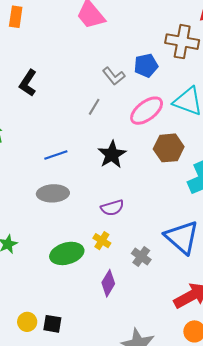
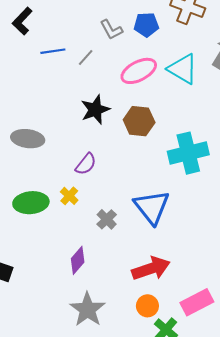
brown hexagon: (169, 148) -> (139, 121), moved
blue line: (56, 155) -> (53, 51), moved
purple semicircle: (112, 208) -> (86, 164), turned -45
purple diamond: (108, 283) -> (78, 260), moved

